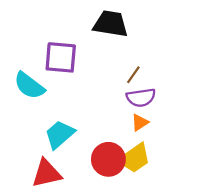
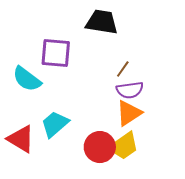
orange triangle: (140, 122) -> (129, 113), size x1.6
red triangle: (47, 173) -> (21, 139), moved, turned 44

